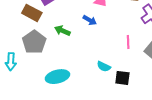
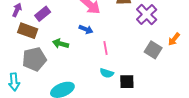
gray pentagon: (34, 42) -> (34, 59), turned 30
pink line: (128, 42) -> (106, 48), moved

